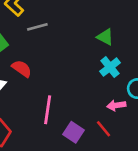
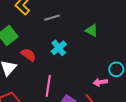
gray line: (37, 27) -> (52, 18), moved
cyan cross: (110, 67) -> (59, 48), moved

